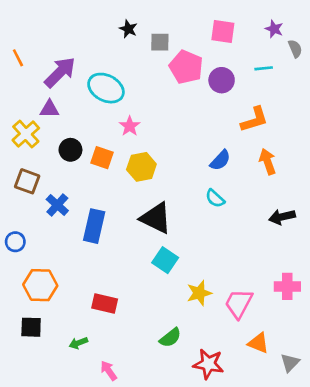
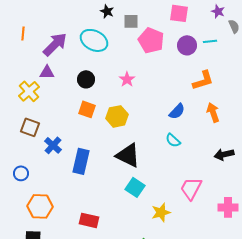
orange line: (18, 58) -> (23, 33), turned 32
purple circle: (222, 80) -> (187, 45), moved
cyan ellipse: (106, 88) -> (94, 40), moved
pink star: (130, 126) -> (127, 79), moved
black circle: (70, 150) -> (86, 79), moved
pink trapezoid: (239, 304) -> (191, 188), moved

